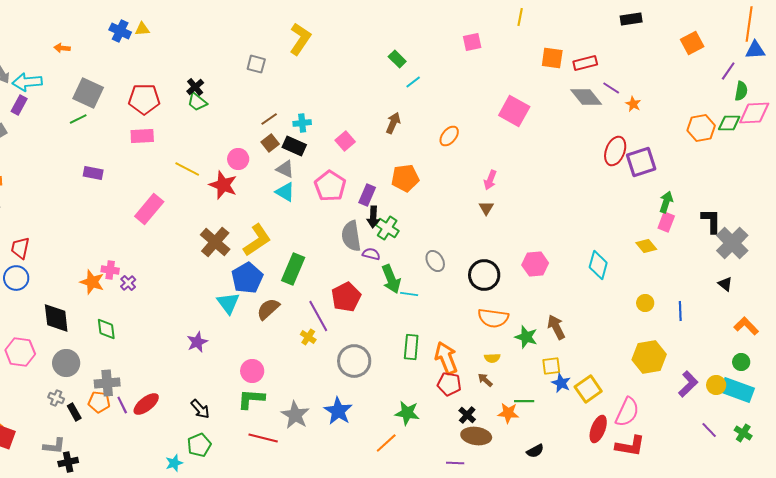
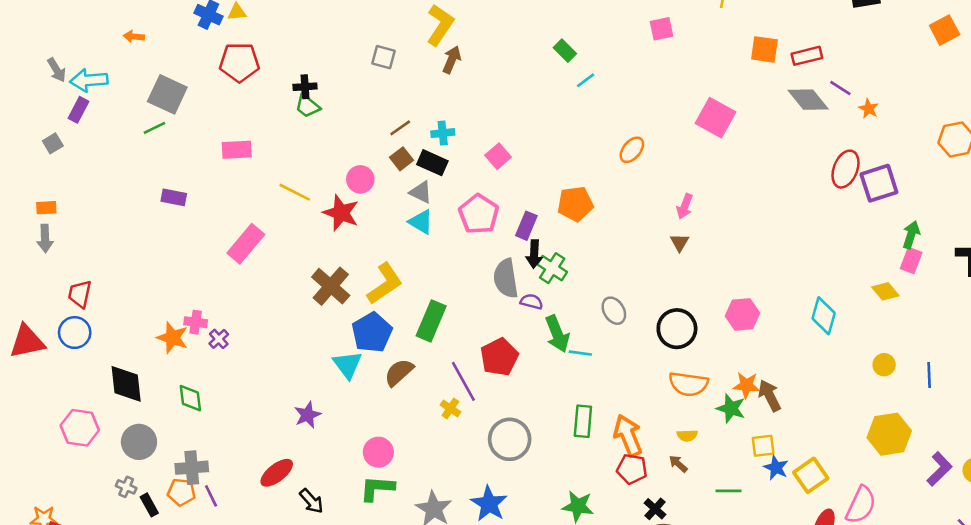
black cross: (195, 87) -> (305, 87), turned 36
red pentagon: (144, 99) -> (239, 62), moved
brown arrow: (393, 123) -> (452, 60), moved
red ellipse: (146, 404) -> (277, 473), moved
orange star: (508, 413) -> (746, 385), moved

